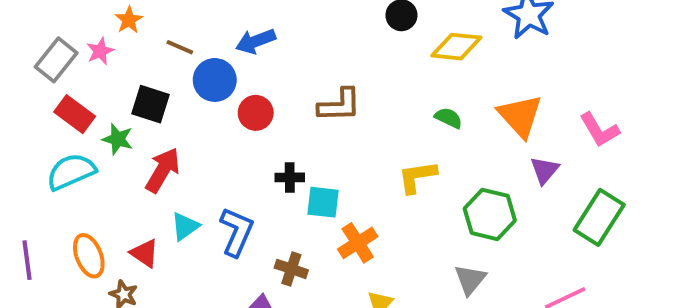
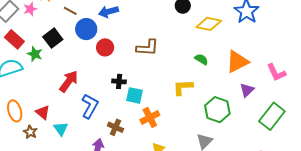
black square: (150, 104) -> (53, 38), turned 30
orange triangle: (520, 116) -> (237, 62), turned 40
red arrow: (163, 170) -> (69, 81), moved
cyan triangle: (185, 226) -> (61, 129), moved, turned -35

